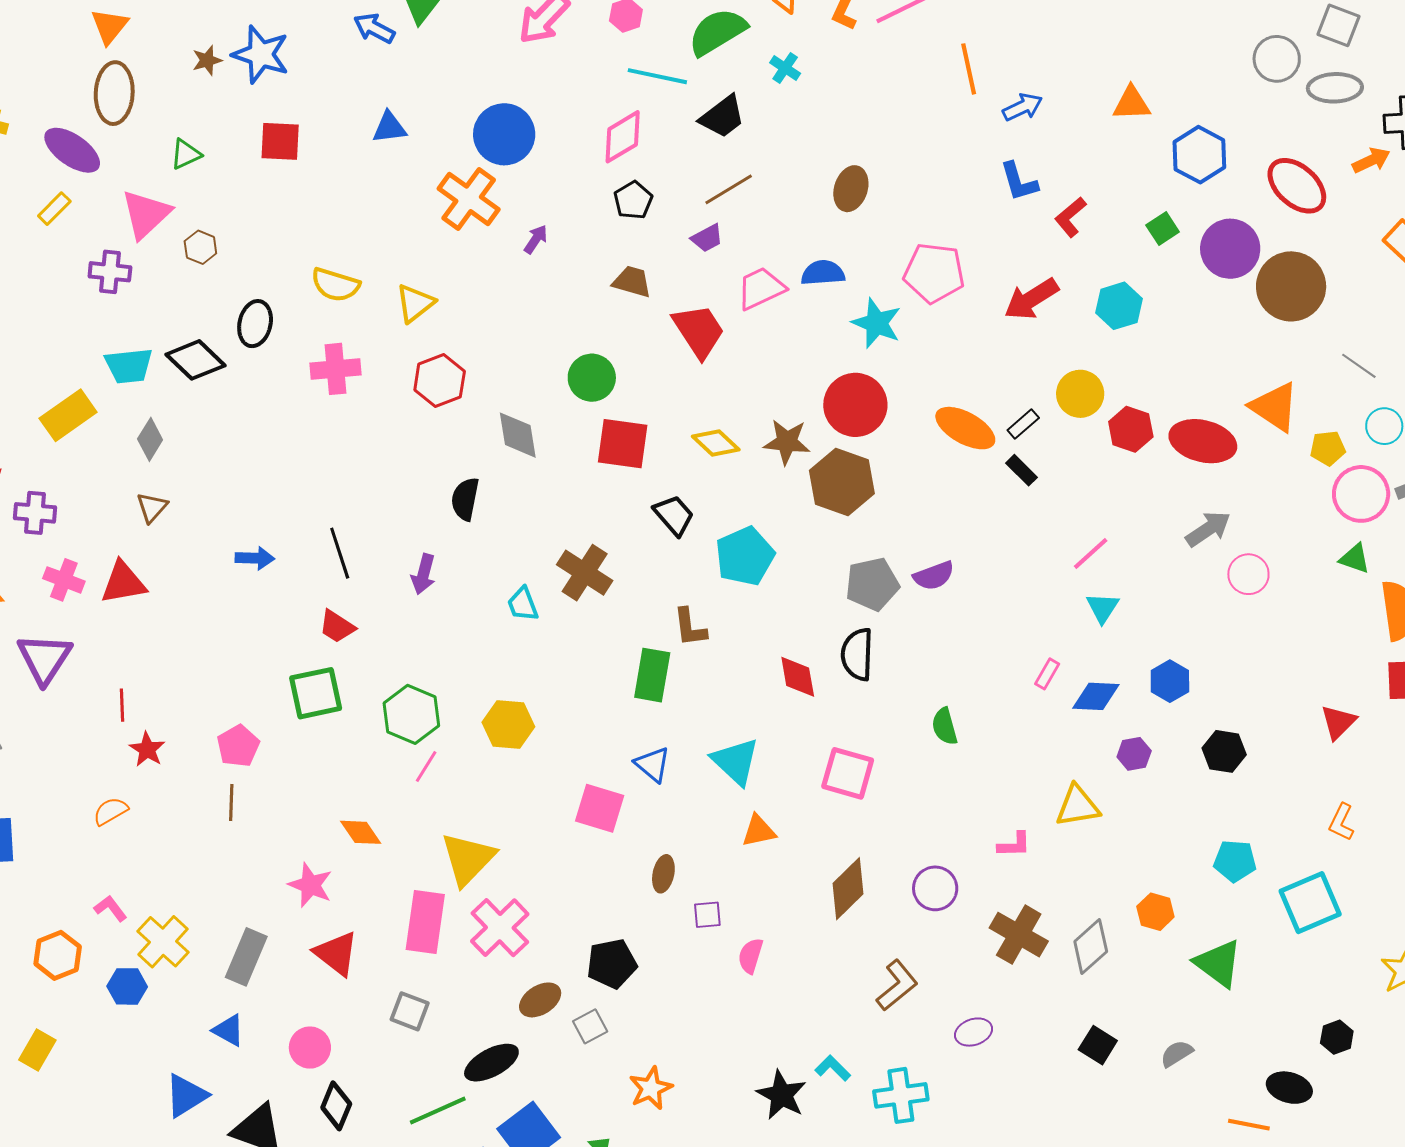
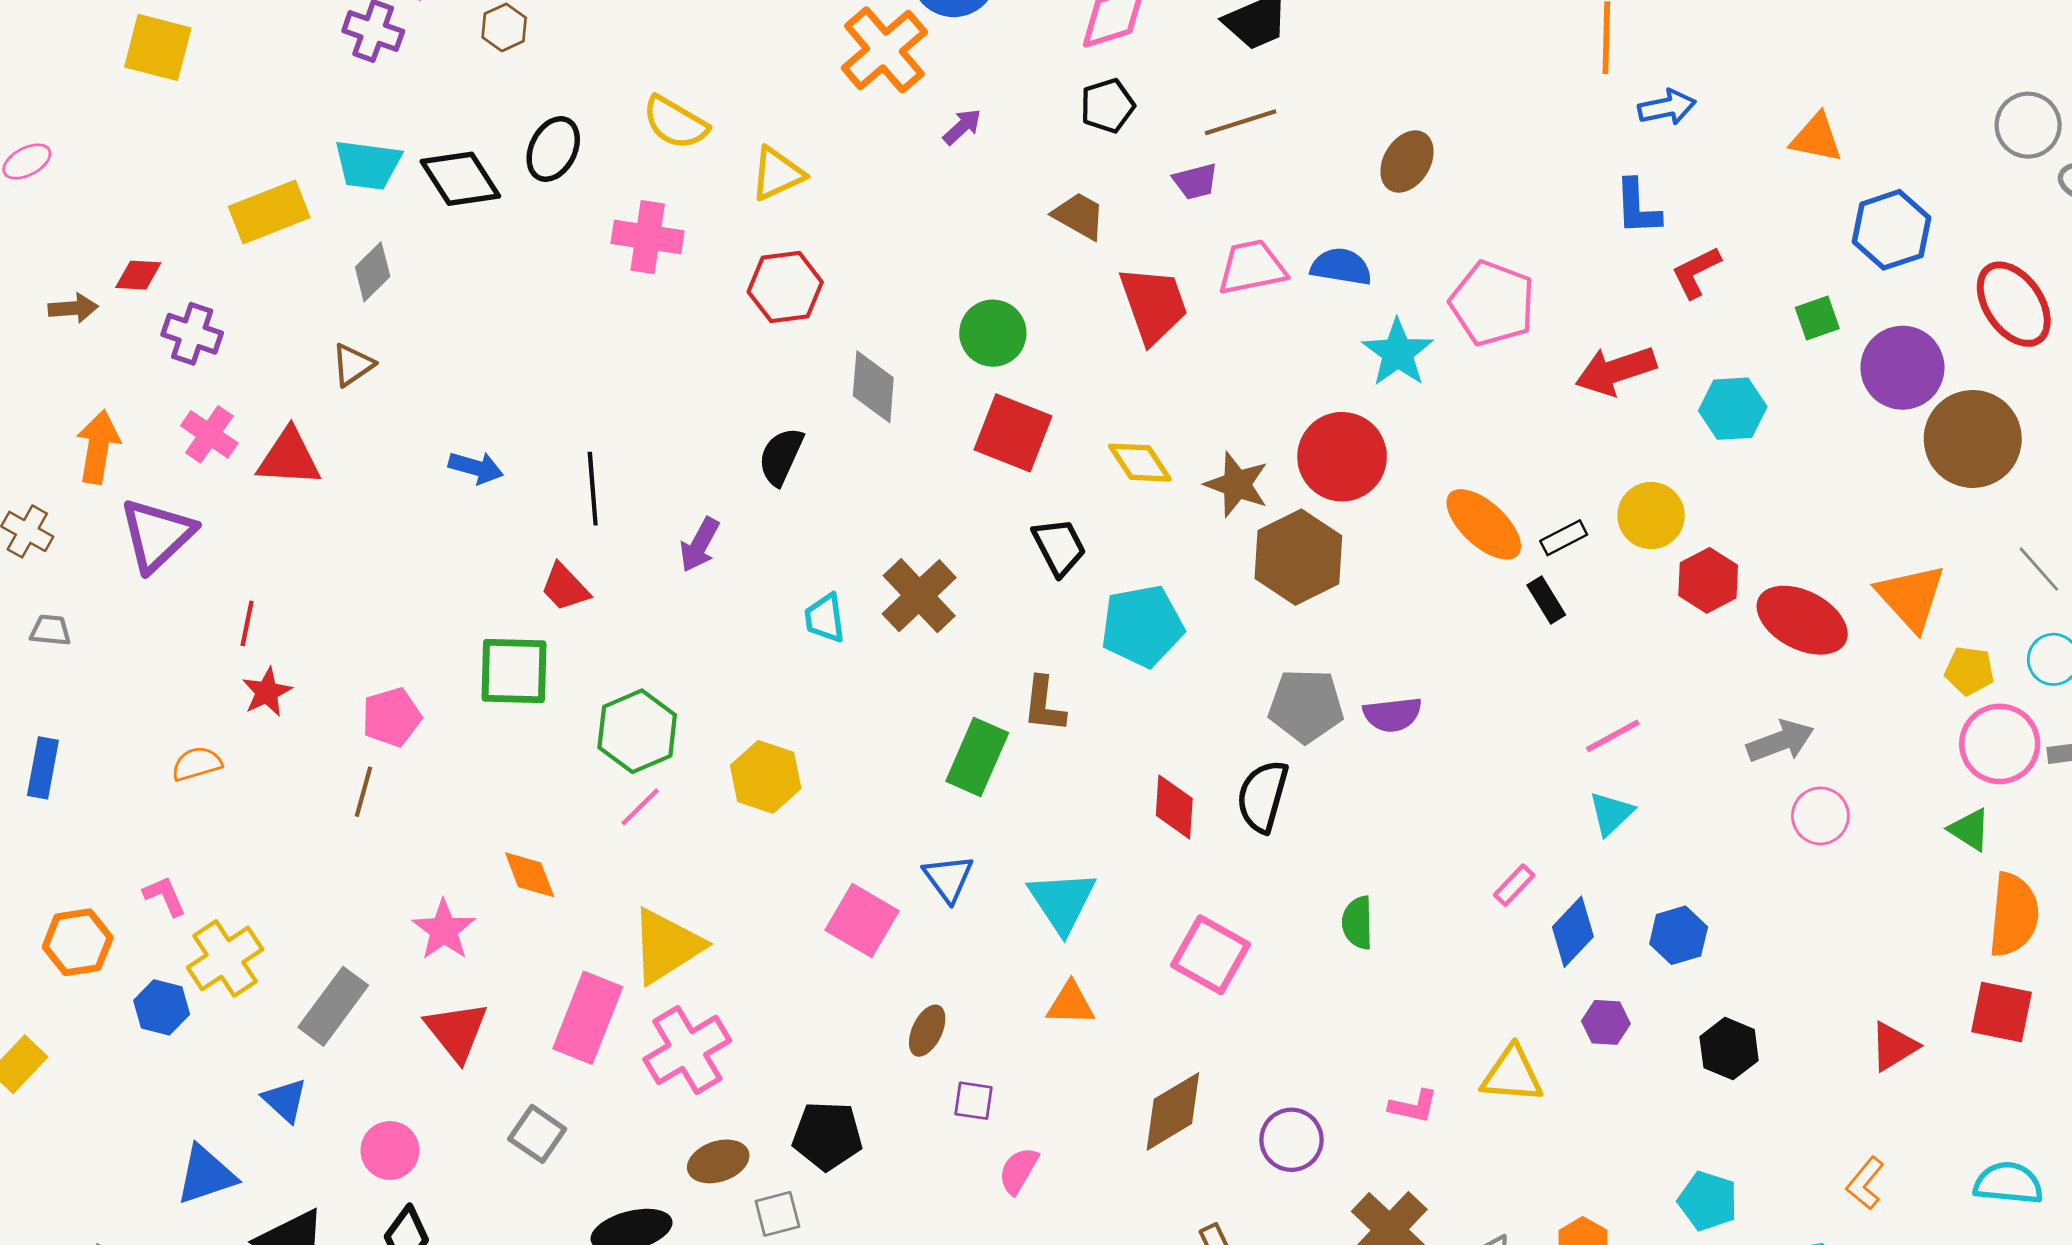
blue diamond: (1096, 696) -> (1573, 932), turned -63

